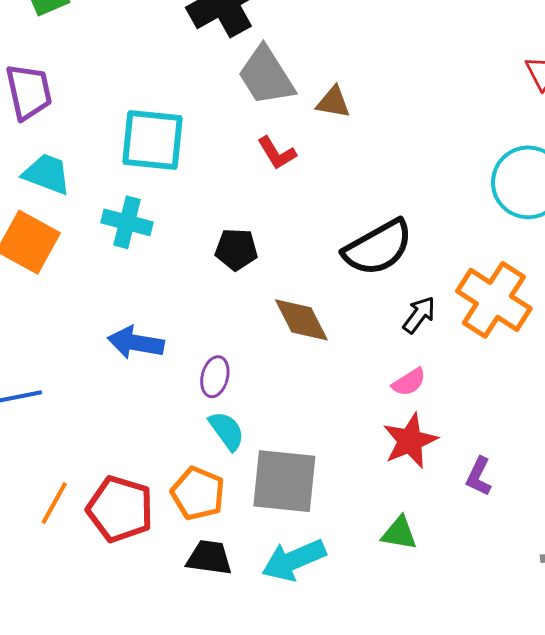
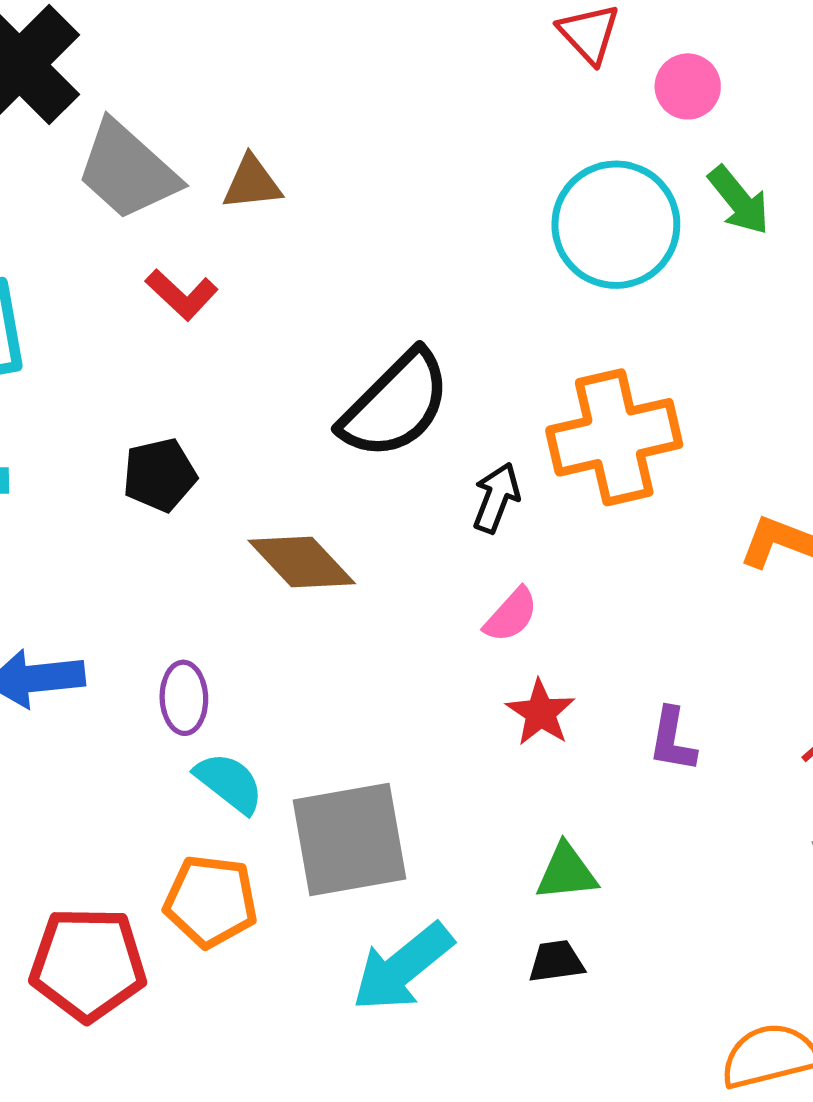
orange cross: (494, 300) -> (614, 437), turned -30
red star: (410, 441) -> (541, 713), size x0.7
black trapezoid: (209, 558) -> (556, 961), moved, size x0.7

